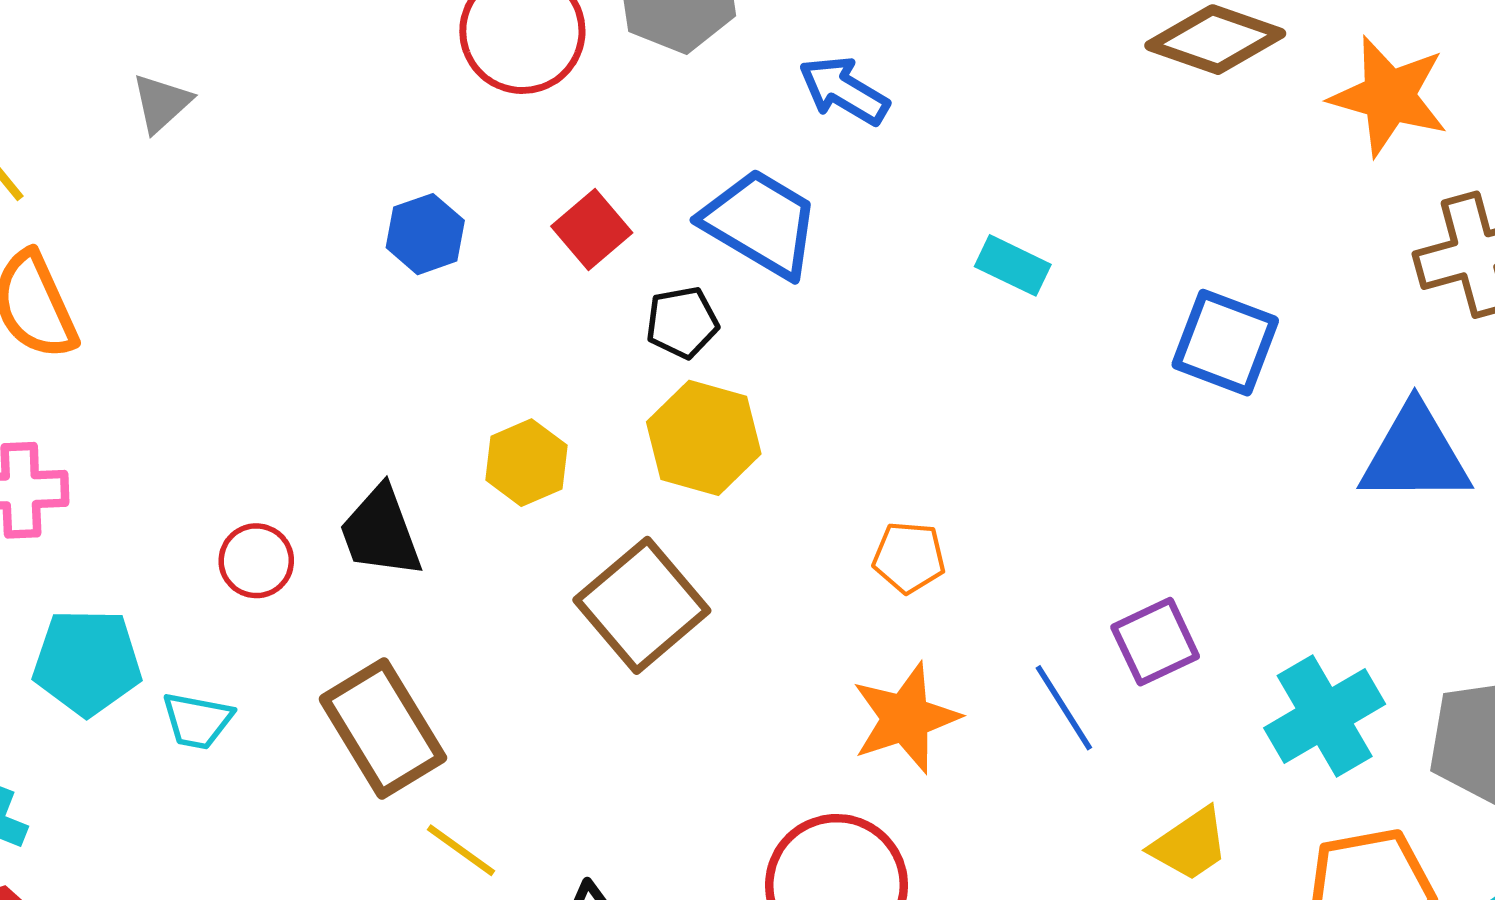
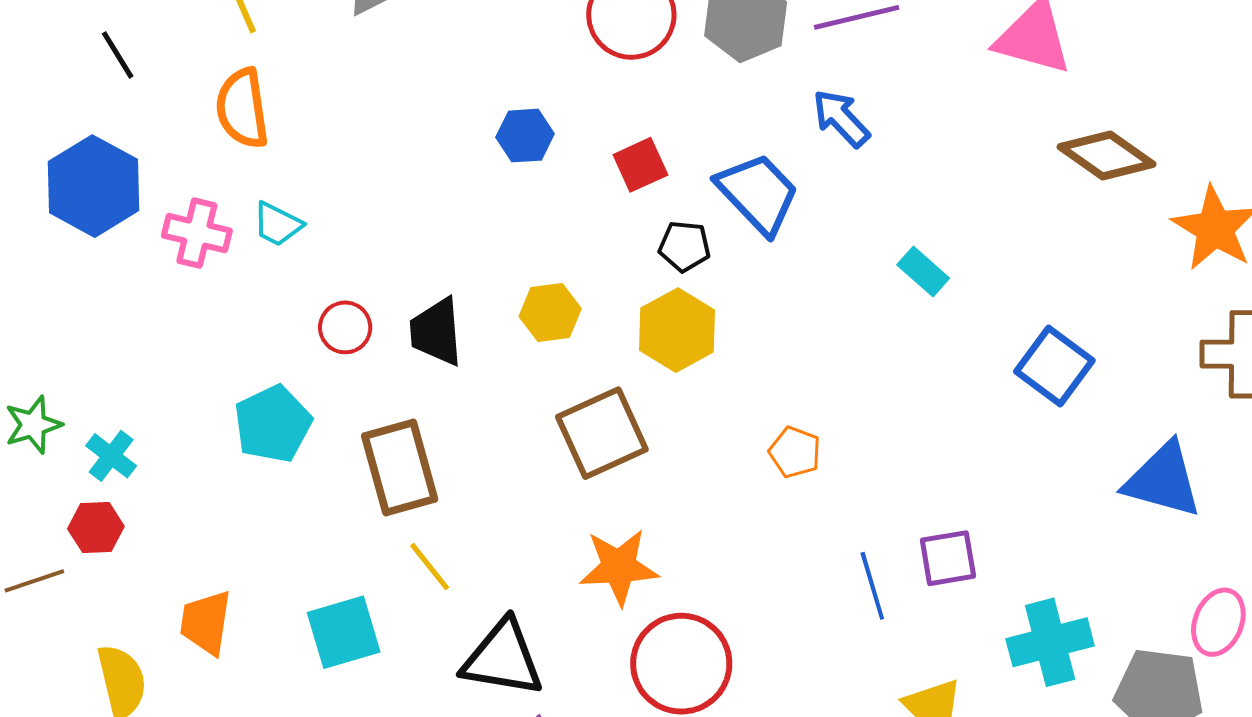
cyan pentagon: (87, 662) -> (273, 424), moved, turned 30
orange star: (906, 718) -> (619, 567), moved
cyan trapezoid: (197, 721) -> (277, 224), moved

